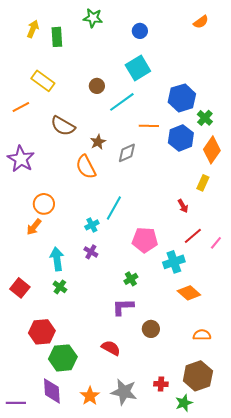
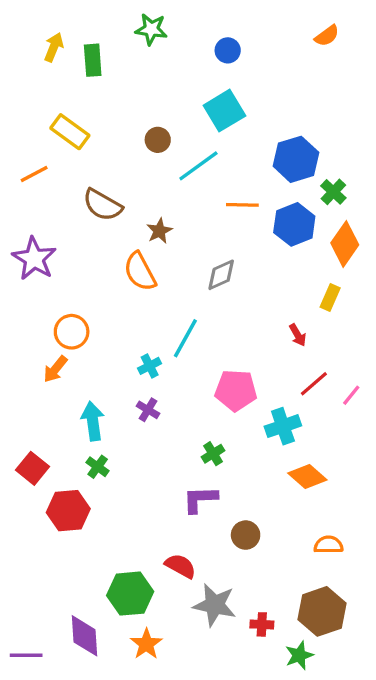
gray diamond: (127, 153) -> (221, 275), moved
red hexagon: (42, 332) -> (68, 511), moved
green hexagon: (63, 358) -> (130, 594), moved
gray star: (124, 392) -> (215, 605), moved

